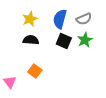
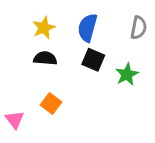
gray semicircle: (84, 19) -> (139, 28), moved, turned -56
green star: (85, 40) -> (127, 74), moved

